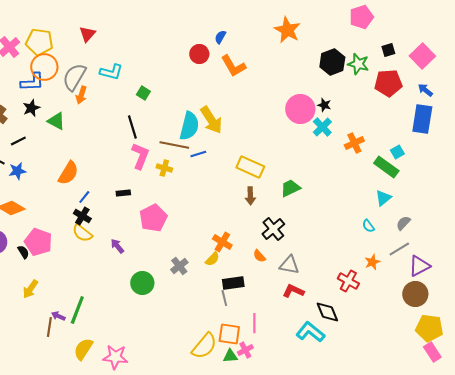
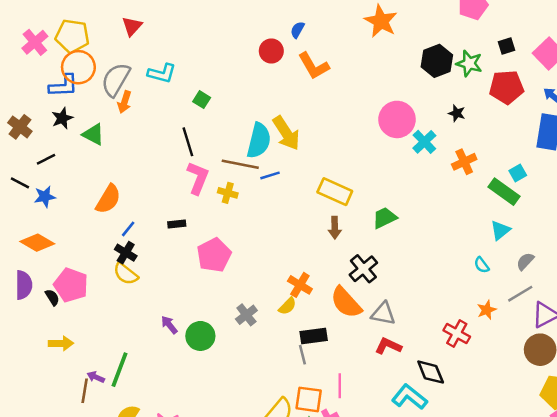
black star: (324, 105) -> (457, 113), moved
purple arrow: (117, 246) -> (169, 325), moved
orange semicircle: (259, 256) -> (346, 302), size x2.0
yellow arrow: (30, 289) -> (61, 343), turned -126

